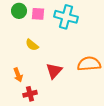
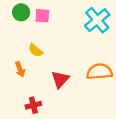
cyan cross: (66, 17) -> (97, 20), moved, turned 35
orange arrow: (18, 75) -> (20, 69), moved

